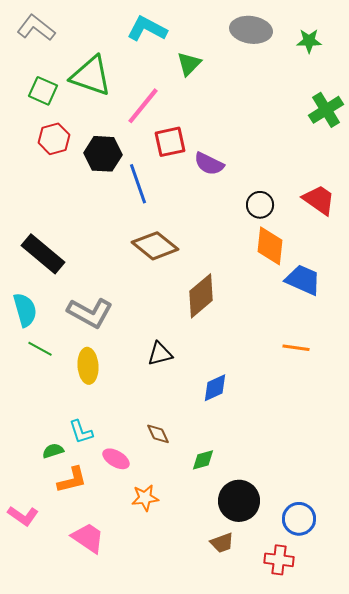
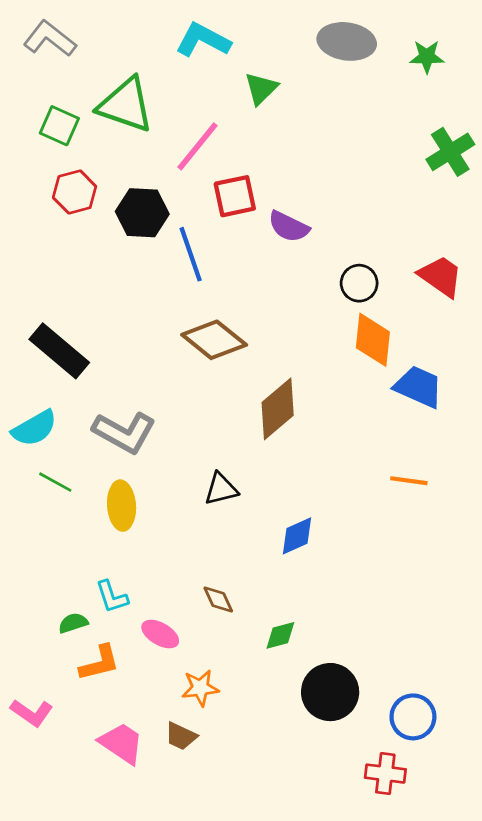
cyan semicircle: (25, 310) -> (34, 428), turned 76
brown trapezoid: (222, 543) -> (181, 736), moved, turned 45

